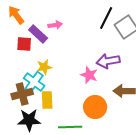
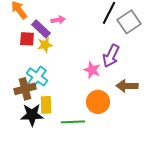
purple arrow: (108, 61) -> (111, 56), turned -55
yellow star: (44, 67) -> (45, 45), moved
yellow rectangle: (47, 100) -> (46, 105), moved

